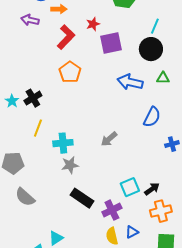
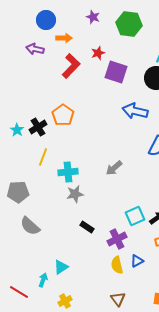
purple square: (111, 43) -> (116, 72), turned 30
orange pentagon: (70, 72) -> (63, 115), moved
black rectangle: (82, 198) -> (87, 227), size x0.6

